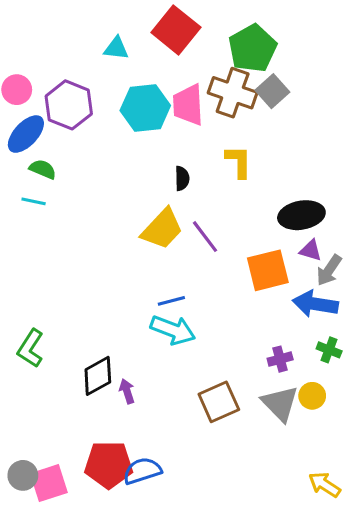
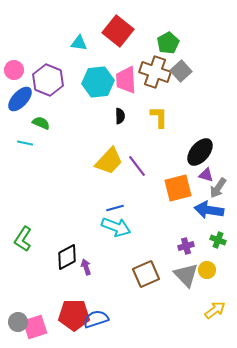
green pentagon: (252, 48) -> (168, 43), size x0.7
green semicircle: (43, 169) -> (41, 123), moved
black semicircle: (182, 178) -> (120, 116), moved
black ellipse: (301, 215) -> (200, 152), turned -40
yellow arrow: (324, 485) -> (215, 310), moved, turned 110

